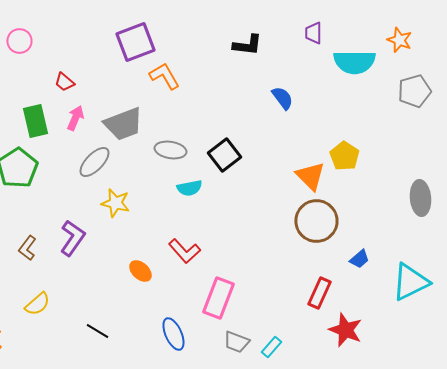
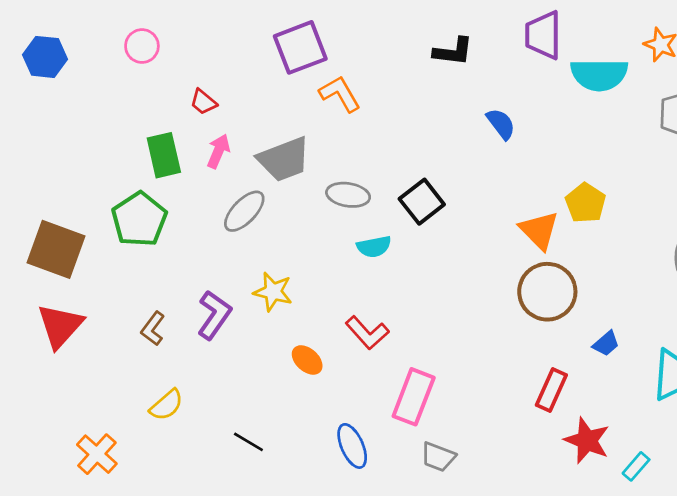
purple trapezoid: (313, 33) -> (543, 35), size x1.6
yellow star: (115, 203) -> (273, 292), moved
cyan rectangle: (271, 347) -> (636, 466), moved

